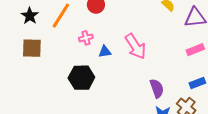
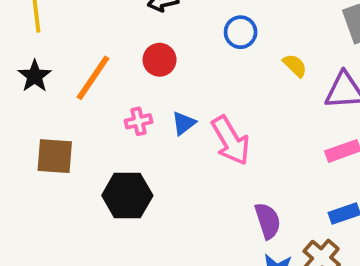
brown square: (32, 48) -> (55, 156), moved
blue triangle: (105, 52) -> (184, 123), moved, turned -32

